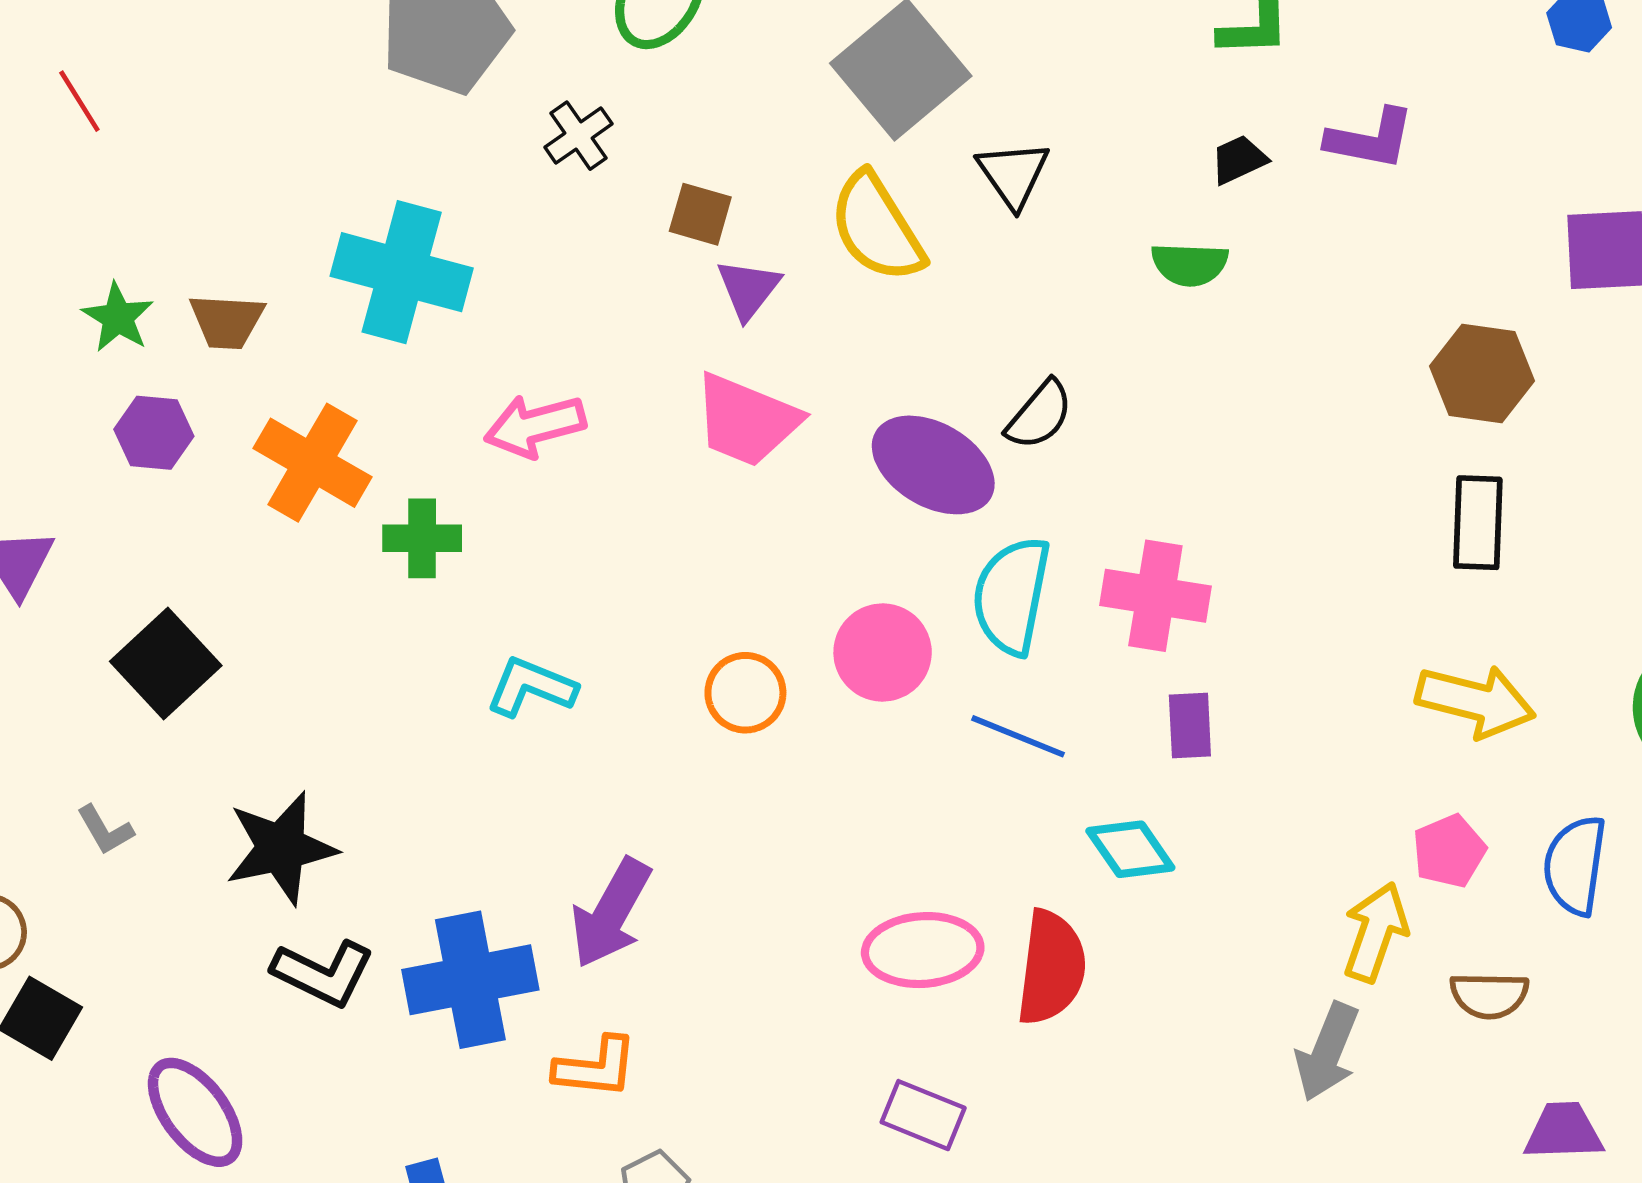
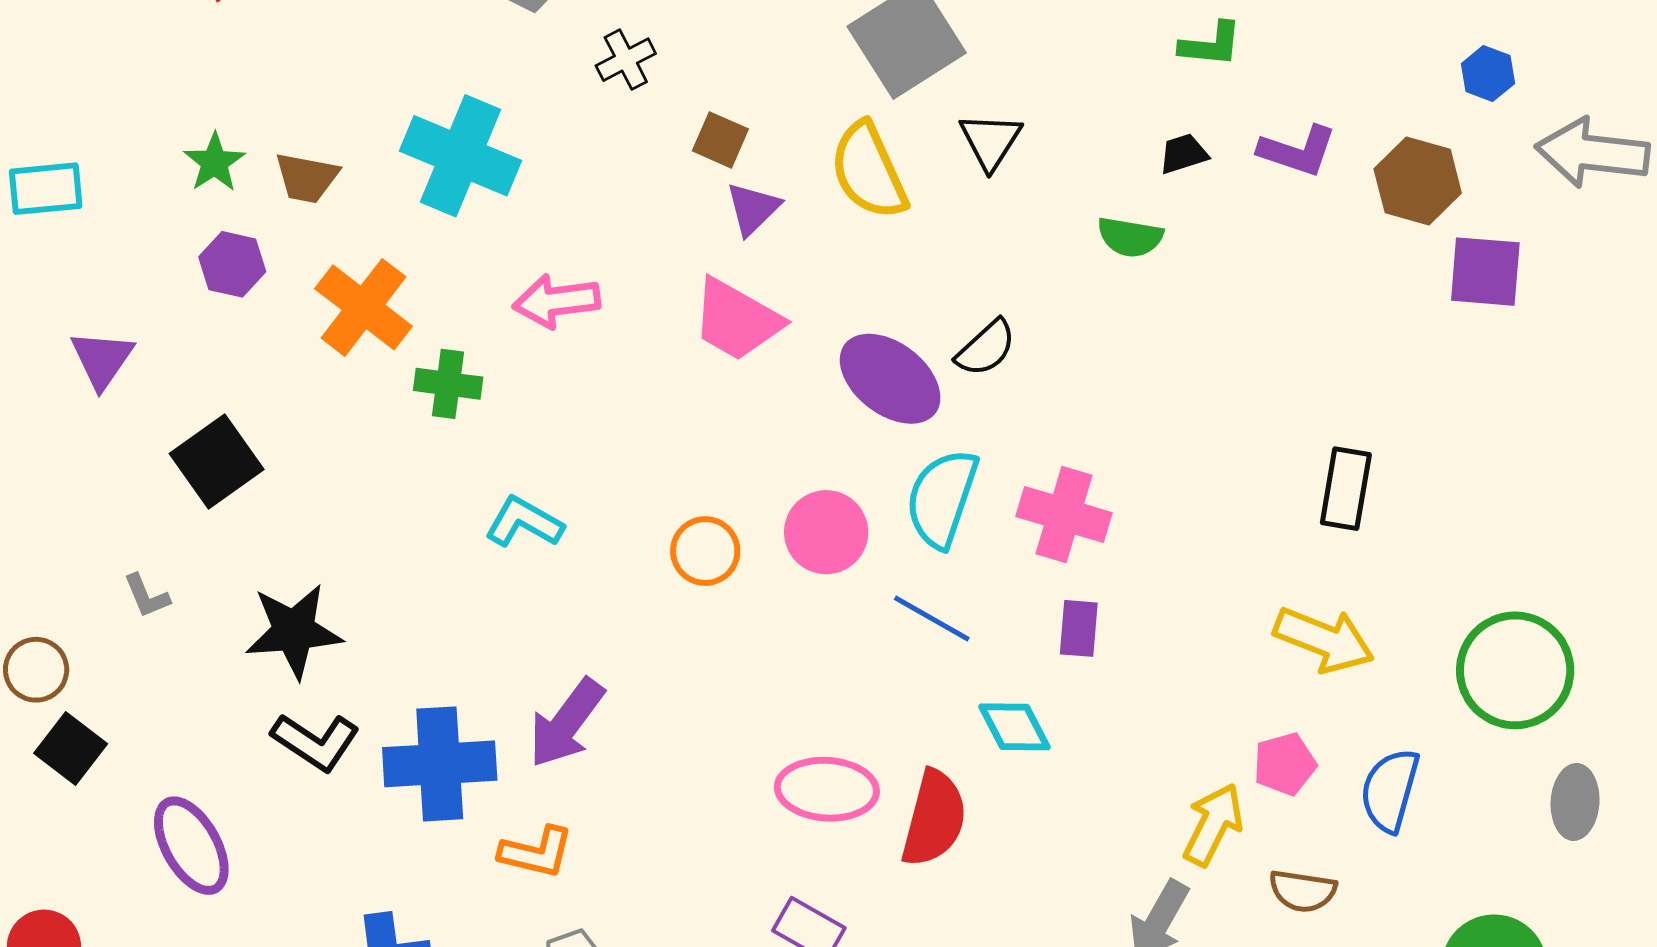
brown hexagon: (1482, 373) -> (1418, 181), moved

